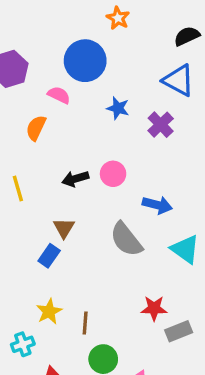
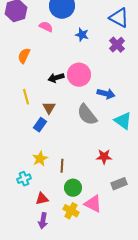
purple cross: (161, 125) -> (117, 45), moved
orange semicircle: (36, 128) -> (24, 56), moved
pink circle: (113, 174) -> (79, 75), size x1.5
yellow line: (18, 189) -> (26, 97), moved
gray rectangle: (179, 331) -> (119, 184), moved

